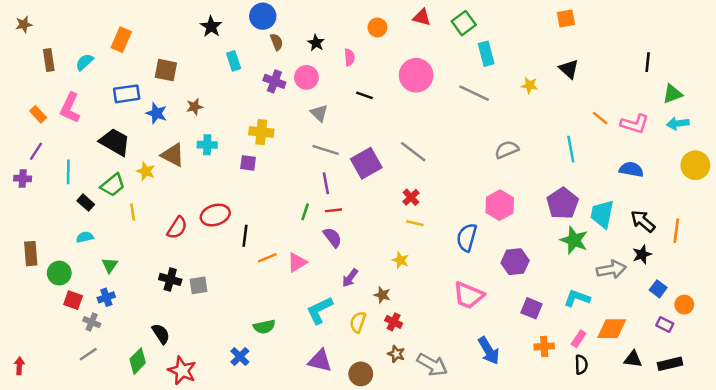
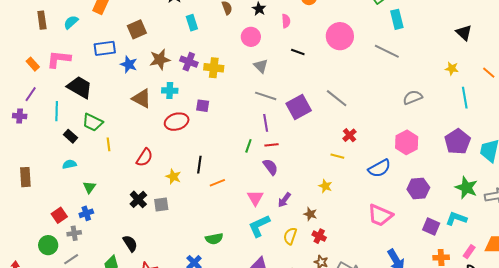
brown square: (166, 70) -> (137, 29), turned -36
purple cross: (274, 81) -> (189, 62), moved
yellow star: (530, 85) -> (452, 69), moved
brown star: (195, 107) -> (160, 60), size x1.5
pink L-shape: (70, 108) -> (59, 59), turned 70
yellow cross: (261, 132) -> (214, 68), moved
black trapezoid: (115, 142) -> (80, 87), moved
yellow star: (146, 171) -> (173, 177), moved
green trapezoid: (113, 185) -> (93, 122), turned 65
red cross: (411, 197) -> (350, 135), moved
red ellipse: (215, 215) -> (177, 122), moved
blue semicircle: (467, 237) -> (379, 168), turned -135
green star: (574, 240) -> (466, 188), moved
pink triangle: (297, 262) -> (255, 198), moved, turned -30
green circle: (59, 273) -> (48, 245), moved
black cross: (170, 279) -> (138, 199), turned 30
cyan L-shape: (577, 298) -> (456, 219), moved
red square: (73, 300) -> (59, 215), turned 35
gray cross: (92, 322) -> (74, 233), turned -32

